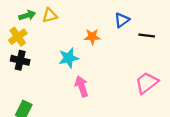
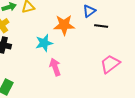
black line: (147, 35) -> (101, 26), moved
orange star: (92, 37) -> (64, 25), size x1.5

